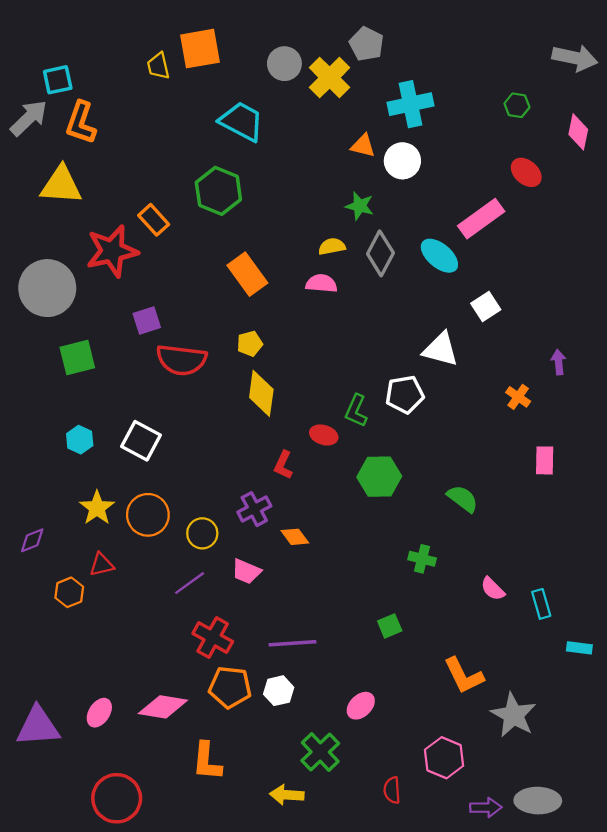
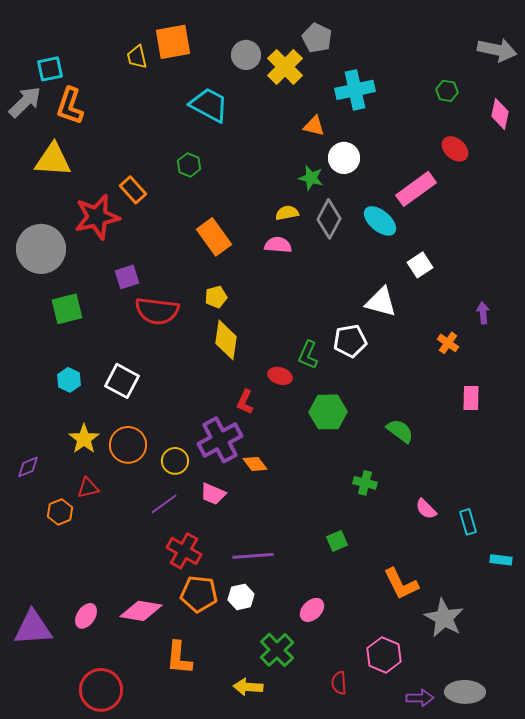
white circle: (402, 161) -> (344, 158), moved
green hexagon: (218, 191) -> (189, 165), size x0.6
purple cross: (254, 509) -> (220, 440), size x1.5

